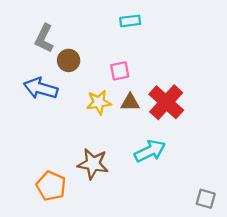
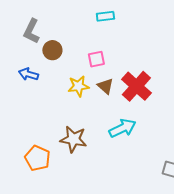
blue arrow: (41, 88) -> (28, 74), size x0.7
brown triangle: (130, 102) -> (105, 86), turned 42

